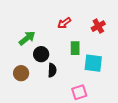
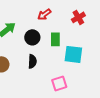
black circle: (41, 54) -> (32, 37), moved

